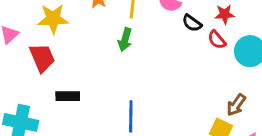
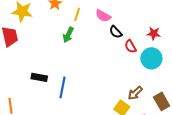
red star: (225, 14) -> (154, 33), moved
black rectangle: (68, 96) -> (39, 77), moved

